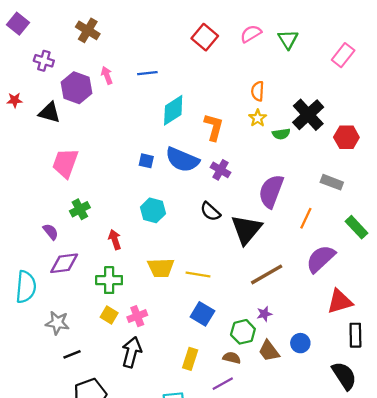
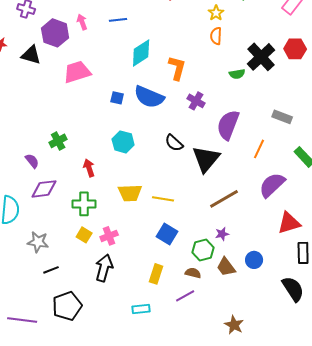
yellow star: (258, 118) -> (216, 13), moved
red hexagon: (346, 137) -> (295, 49), moved
pink trapezoid: (65, 163) -> (77, 72), moved, turned 52
purple cross: (220, 170) -> (196, 101), moved

